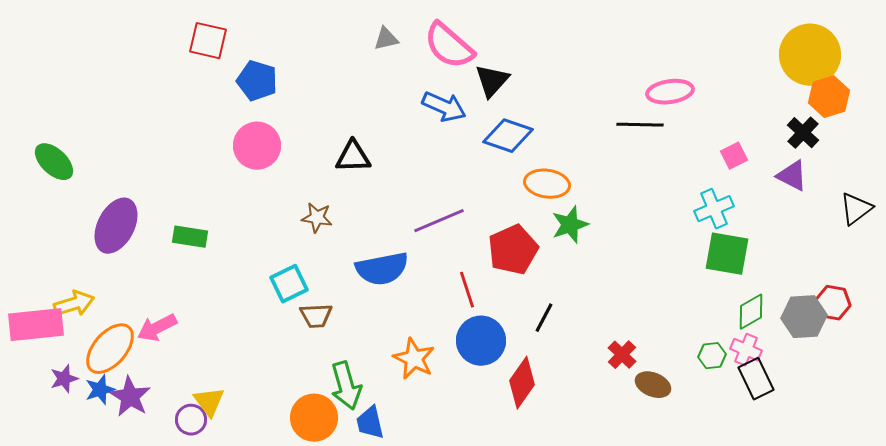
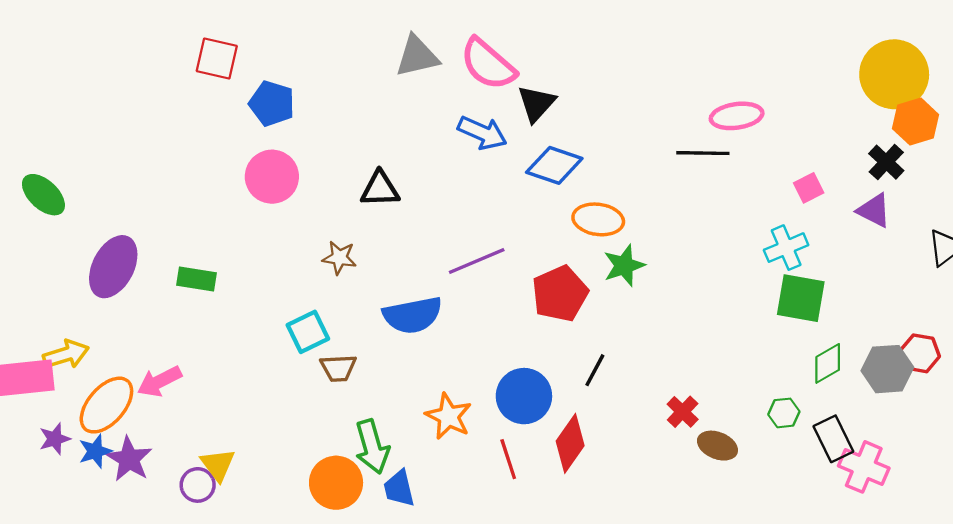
gray triangle: (386, 39) -> (417, 56), size x1.6
red line: (467, 290) -> (508, 459), moved
pink cross: (746, 350) -> (864, 467), moved, size x1.4

